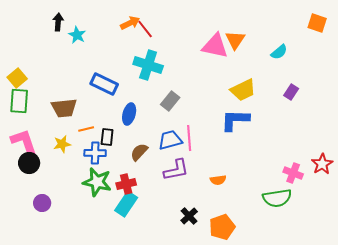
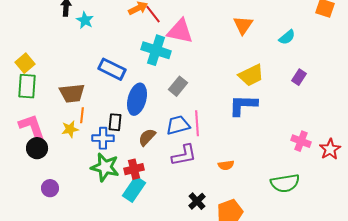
pink triangle: (215, 46) -> (180, 31), moved
blue ellipse: (129, 114) -> (137, 99), size x1.4
orange line: (86, 129) -> (82, 115), moved, turned -70
pink cross: (293, 173) -> (301, 141), moved

